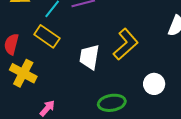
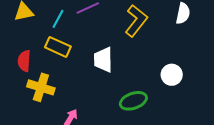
yellow L-shape: (126, 44) -> (136, 21), moved

